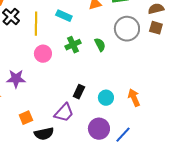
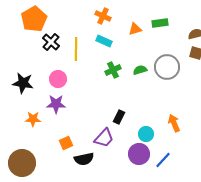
gray circle: (127, 29) -> (167, 67), moved
green semicircle: (100, 45) -> (140, 70), turned -80
pink circle: (43, 54) -> (58, 79), moved
cyan circle: (106, 98) -> (146, 134), moved

